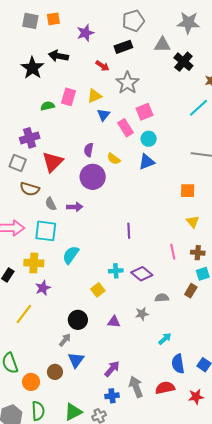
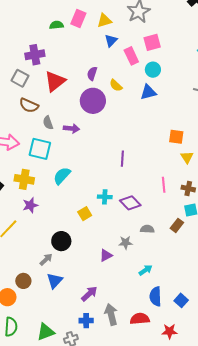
orange square: (188, 191) -> (176, 137), moved
purple triangle: (114, 322) -> (106, 255), moved, turned -40
brown circle: (55, 372) -> (23, 281), moved

